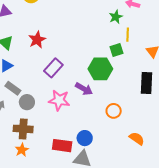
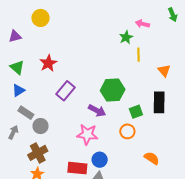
green square: (117, 50) -> (136, 112), moved
pink star: (59, 100) -> (87, 134), moved
brown cross: (23, 129) -> (38, 153), turned -30

